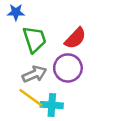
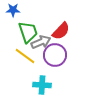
gray arrow: (34, 74) -> (41, 42), moved
yellow line: (31, 98) -> (25, 56), moved

